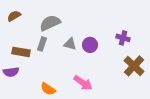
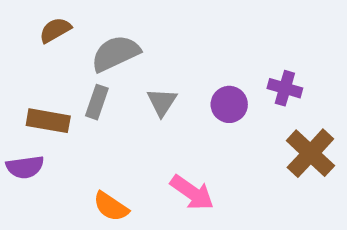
brown semicircle: (14, 16) -> (55, 30), moved
gray triangle: (70, 44) -> (162, 102), turned 48
purple circle: (90, 45) -> (229, 104), moved

